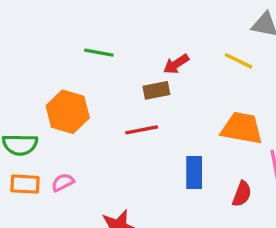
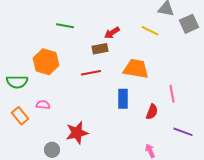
orange trapezoid: (242, 128) -> (136, 69), moved
pink semicircle: (63, 182) -> (43, 105), turned 32
orange rectangle: (25, 184) -> (20, 116), moved, turned 48

